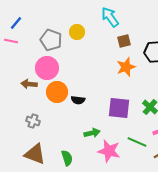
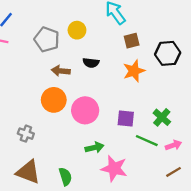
pink circle: (47, 68) -> (85, 110), moved
brown arrow: (29, 84) -> (61, 71), moved
black semicircle: (78, 100) -> (91, 63), moved
purple square: (119, 108) -> (126, 118), size x0.7
green line: (137, 142) -> (147, 141), moved

